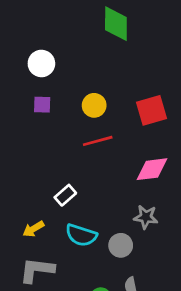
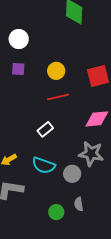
white rectangle: (65, 195) -> (45, 129), moved
gray star: (146, 217) -> (91, 154), size x1.4

